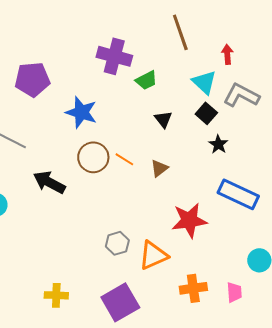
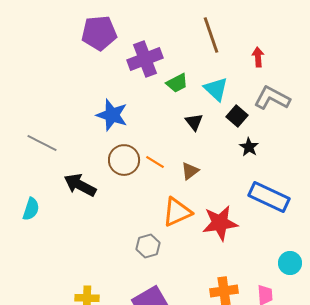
purple cross: (114, 56) -> (145, 59), turned -36
purple pentagon: (32, 79) -> (99, 33), moved
cyan triangle: (204, 82) -> (216, 89), moved
orange triangle: (153, 255) -> (177, 212), moved

